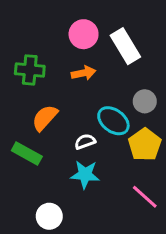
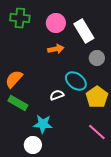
green cross: (30, 70) -> (20, 18), moved
gray circle: (145, 101) -> (97, 58), moved
orange semicircle: (45, 118) -> (14, 79), moved
cyan star: (85, 174) -> (43, 124), moved

